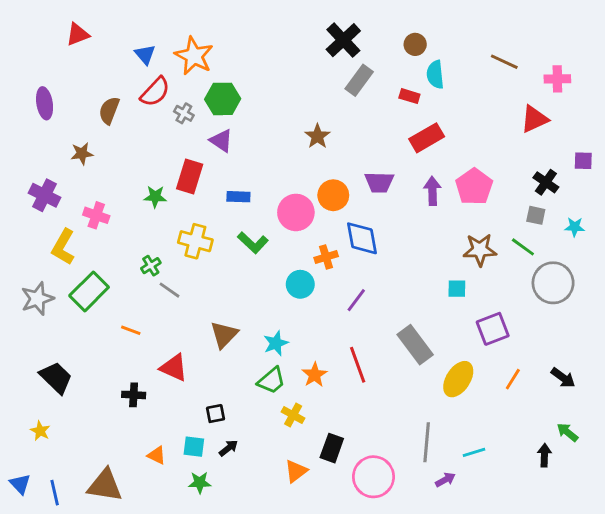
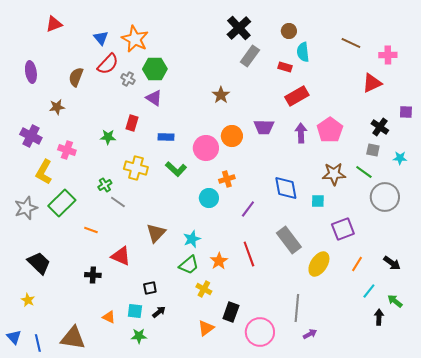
red rectangle: (190, 177) -> (132, 123), size x0.7
blue diamond: (362, 238) -> (286, 188), moved
cyan line: (474, 452) -> (369, 291), moved, turned -35

